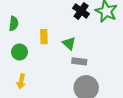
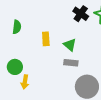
green circle: (19, 52) -> (15, 67), moved
gray rectangle: (79, 61) -> (71, 63), moved

